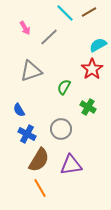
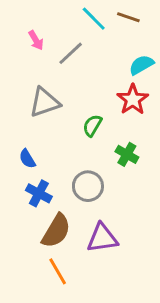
brown line: (89, 12) -> (128, 17), turned 49

